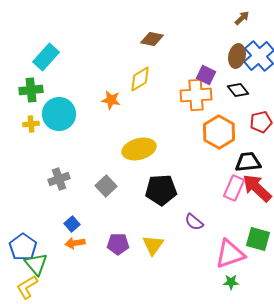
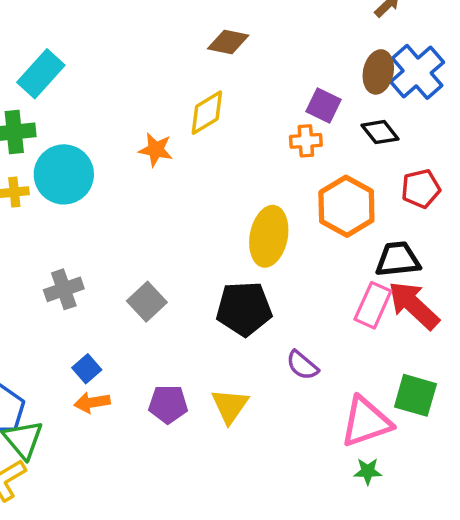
orange cross: (196, 95) -> (306, 141), size x0.6
yellow ellipse: (139, 149) -> (269, 236), moved, turned -64

